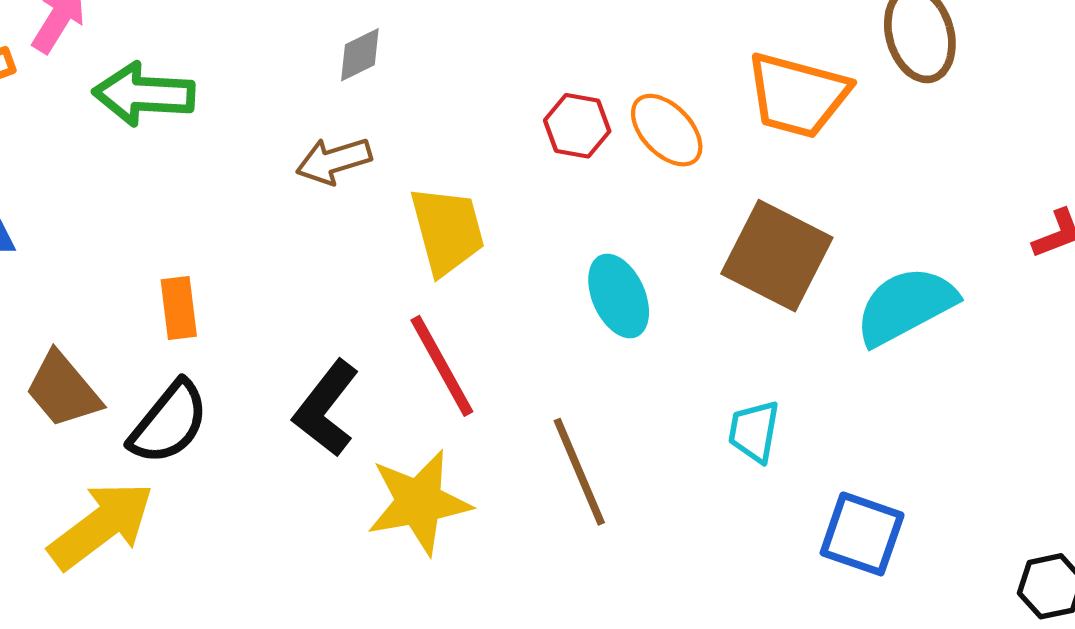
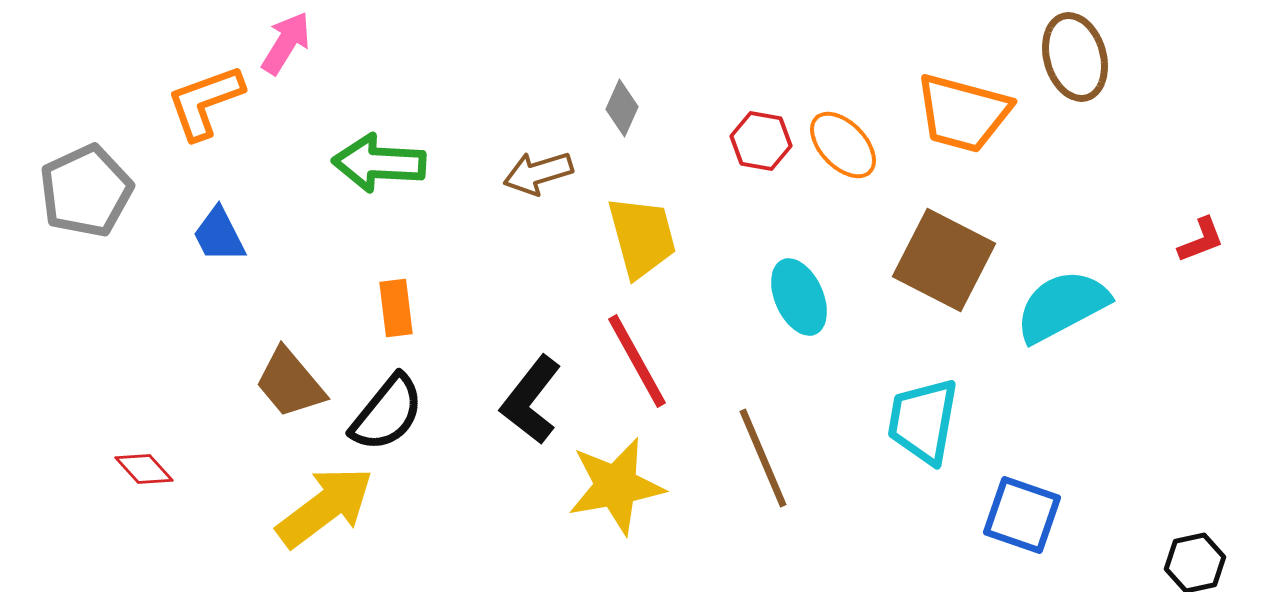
gray diamond: (360, 55) -> (622, 108), moved, turned -40
green arrow: (144, 94) -> (379, 163), moved
cyan trapezoid: (754, 431) -> (923, 421), size x1.5

